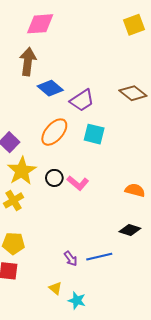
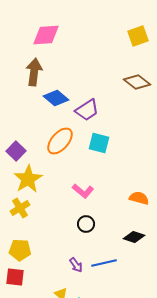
brown diamond: (133, 93) -> (137, 82), moved
black circle: (54, 178) -> (86, 224), moved

